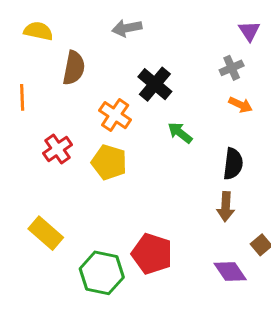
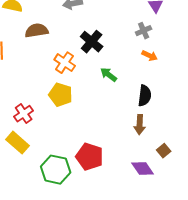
brown semicircle: (74, 68) -> (37, 31), turned -110
red cross: (58, 149) -> (24, 114), moved

